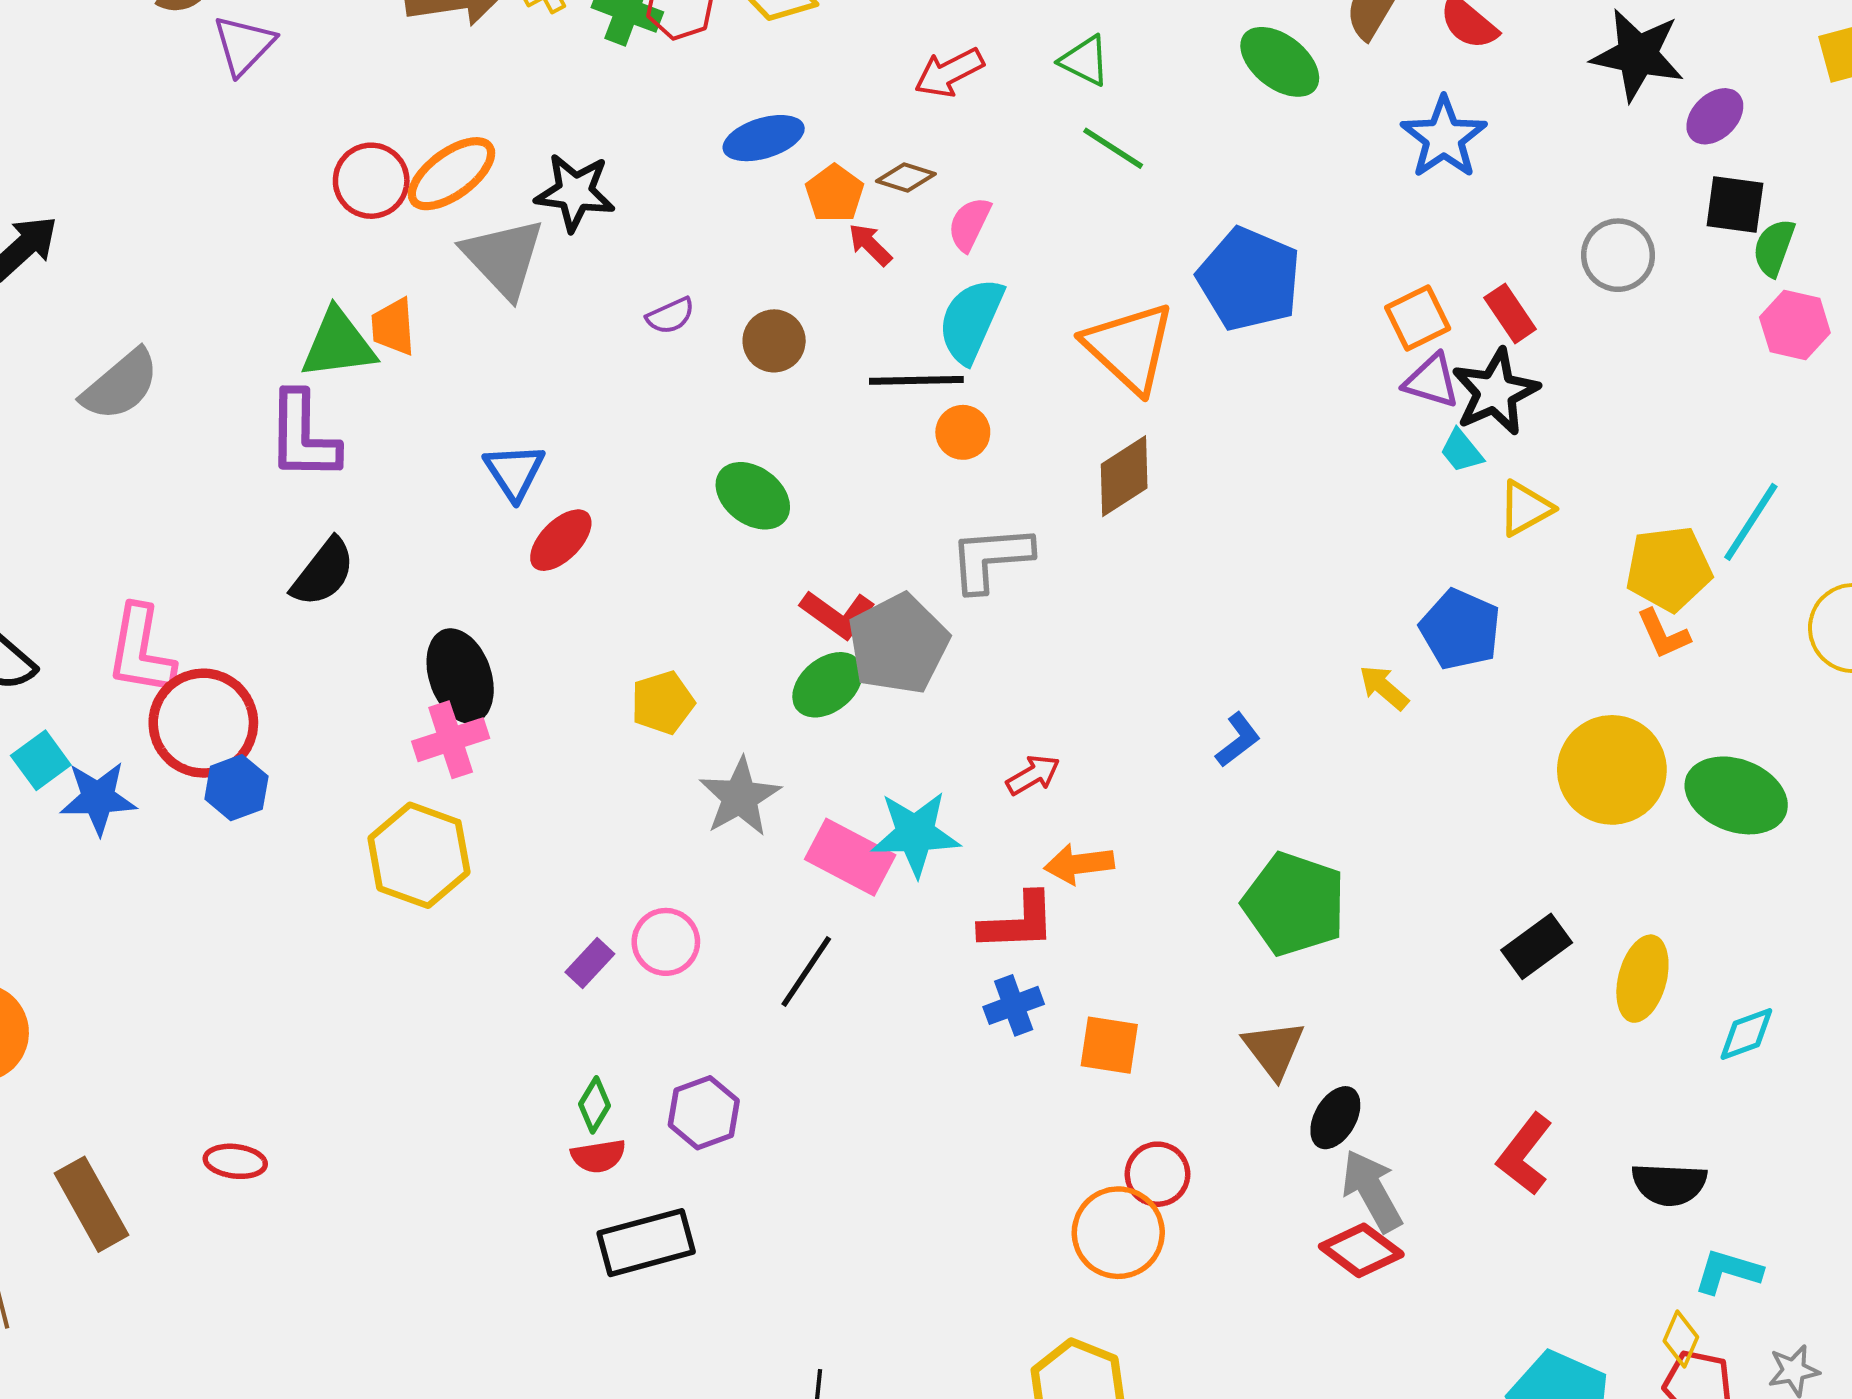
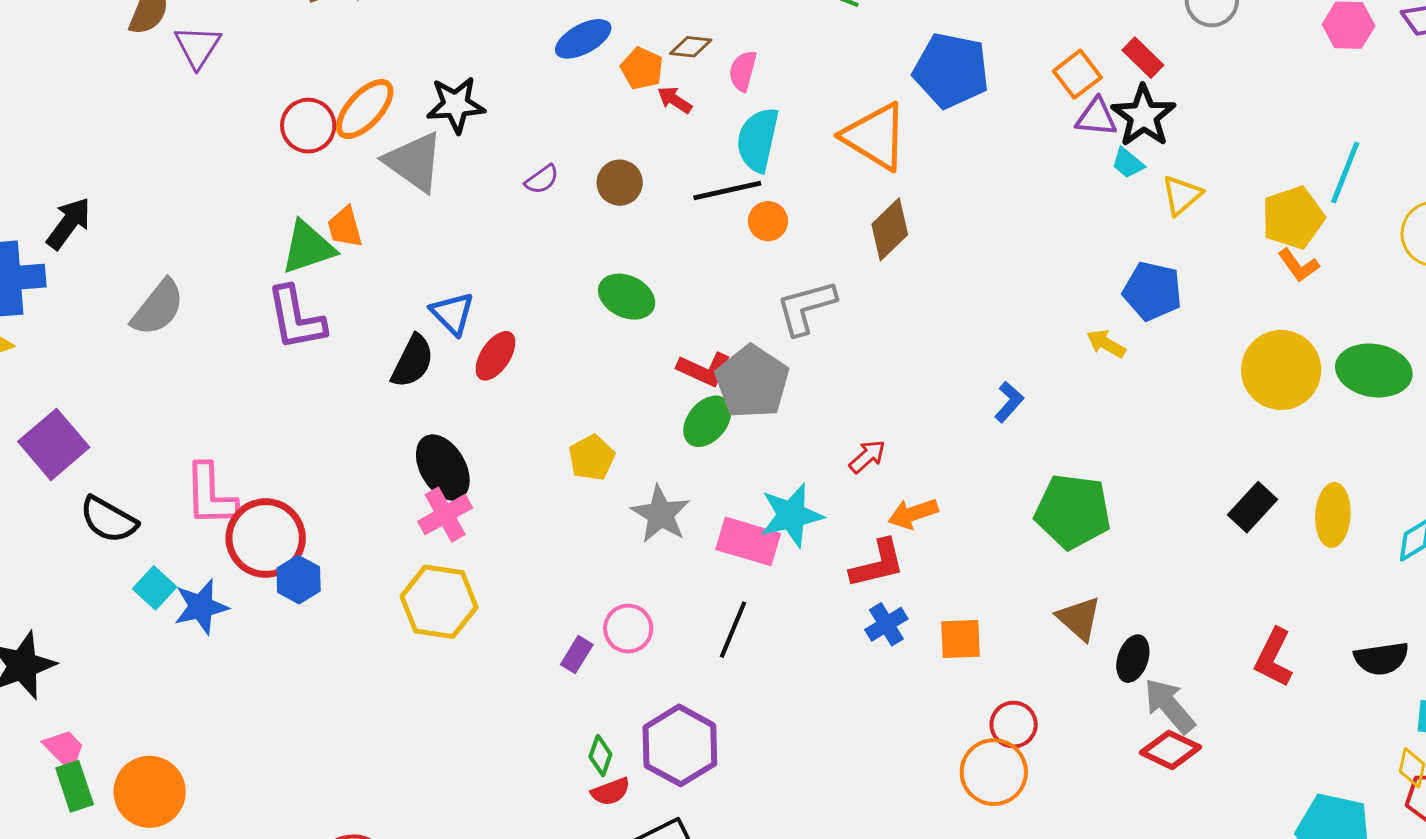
black semicircle: (323, 572) -> (413, 361), moved
purple hexagon: (704, 1113) -> (680, 745), size x1.5

